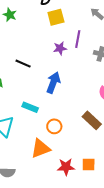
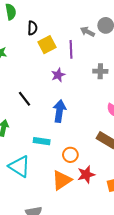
purple line: (78, 39) -> (71, 49), moved
black line: (23, 64) -> (24, 99), turned 42
red star: (66, 167) -> (86, 175), moved

